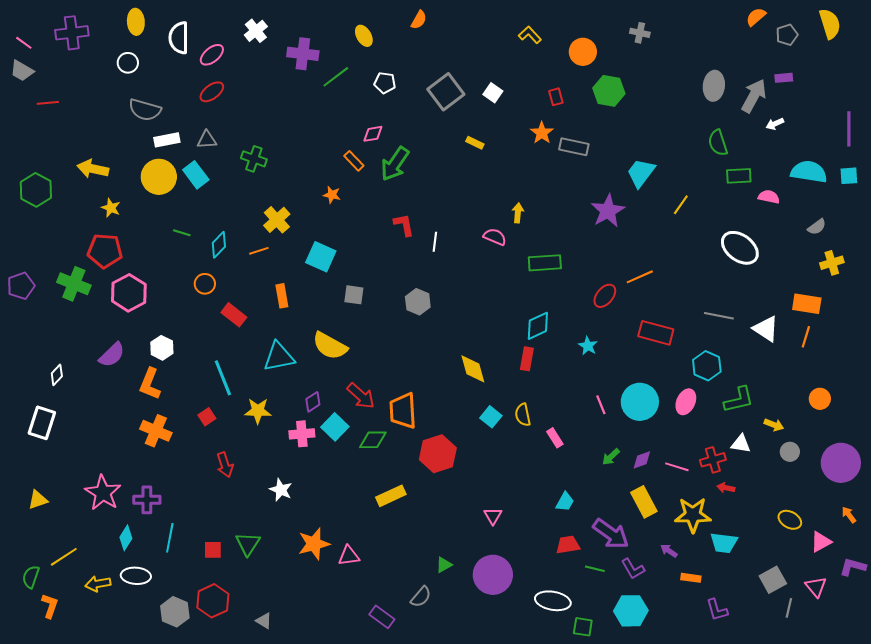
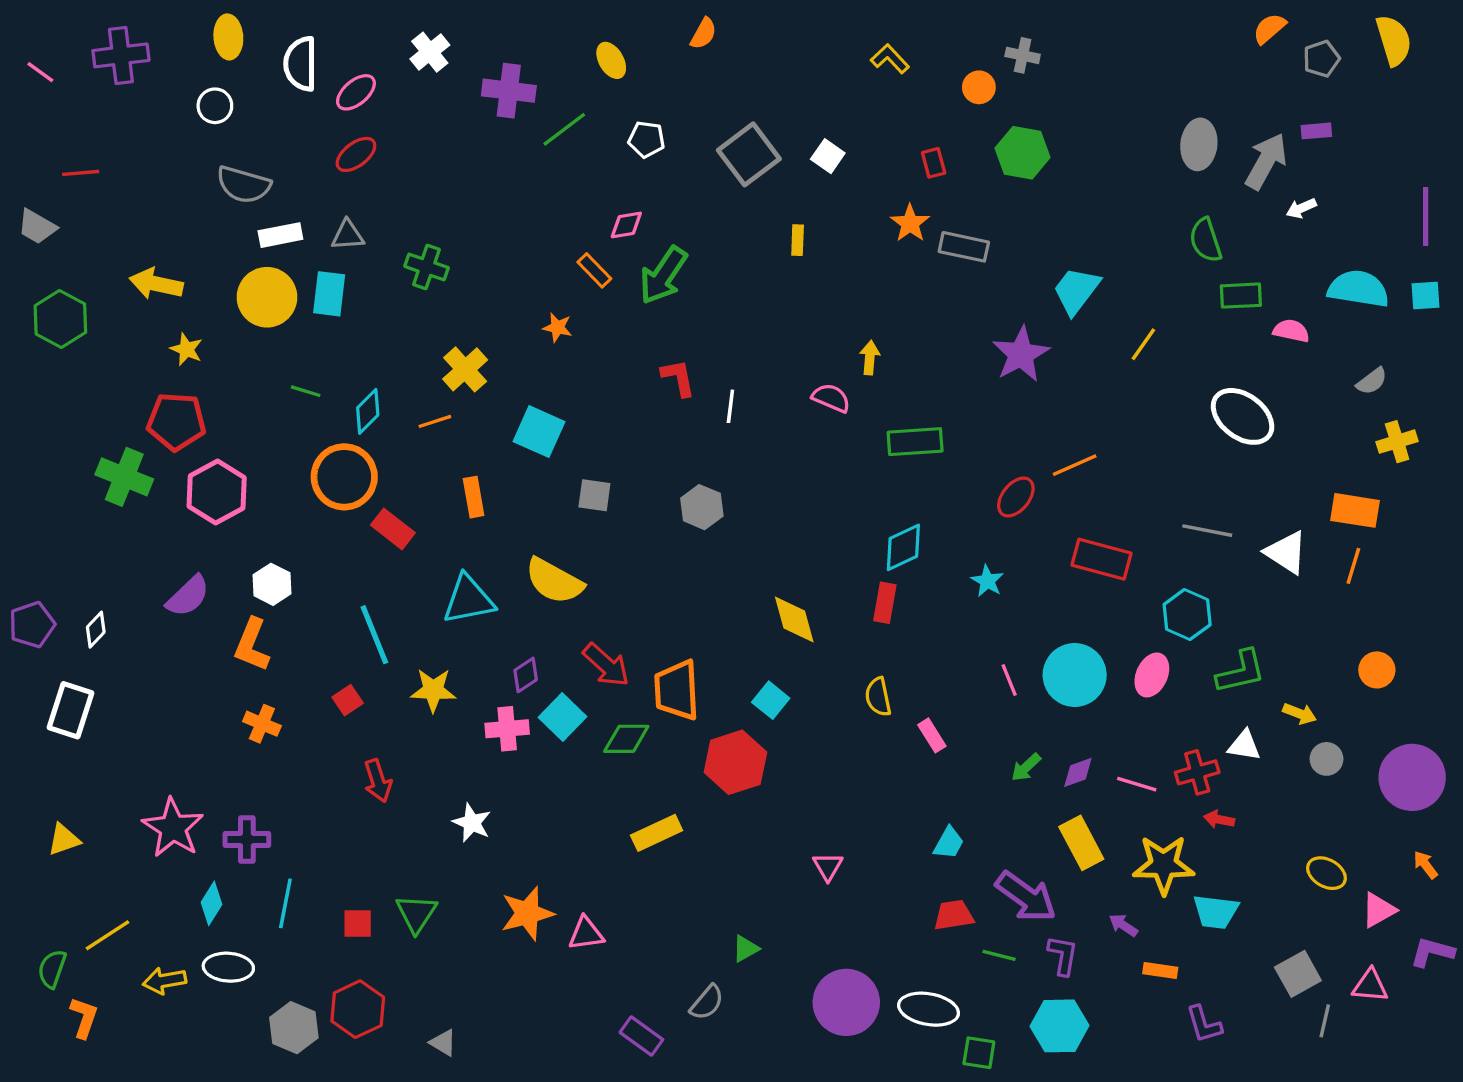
gray cross: (640, 33) -> (1023, 55), moved
orange circle: (583, 52) -> (979, 87), size x0.7
gray trapezoid: (22, 71) -> (37, 227), moved
yellow rectangle: (475, 143) -> (798, 240), turned 66
cyan rectangle: (196, 175) -> (329, 294), turned 44
orange circle: (205, 284) -> (344, 477), size x1.8
purple pentagon: (21, 286) -> (32, 625), moved
cyan square: (491, 417) -> (771, 700), moved
orange cross: (156, 431) -> (262, 724), size x0.7
purple L-shape: (633, 569) -> (1063, 955), turned -140
purple circle: (493, 575) -> (846, 1002), moved
pink triangle: (816, 587) -> (1370, 986), turned -45

